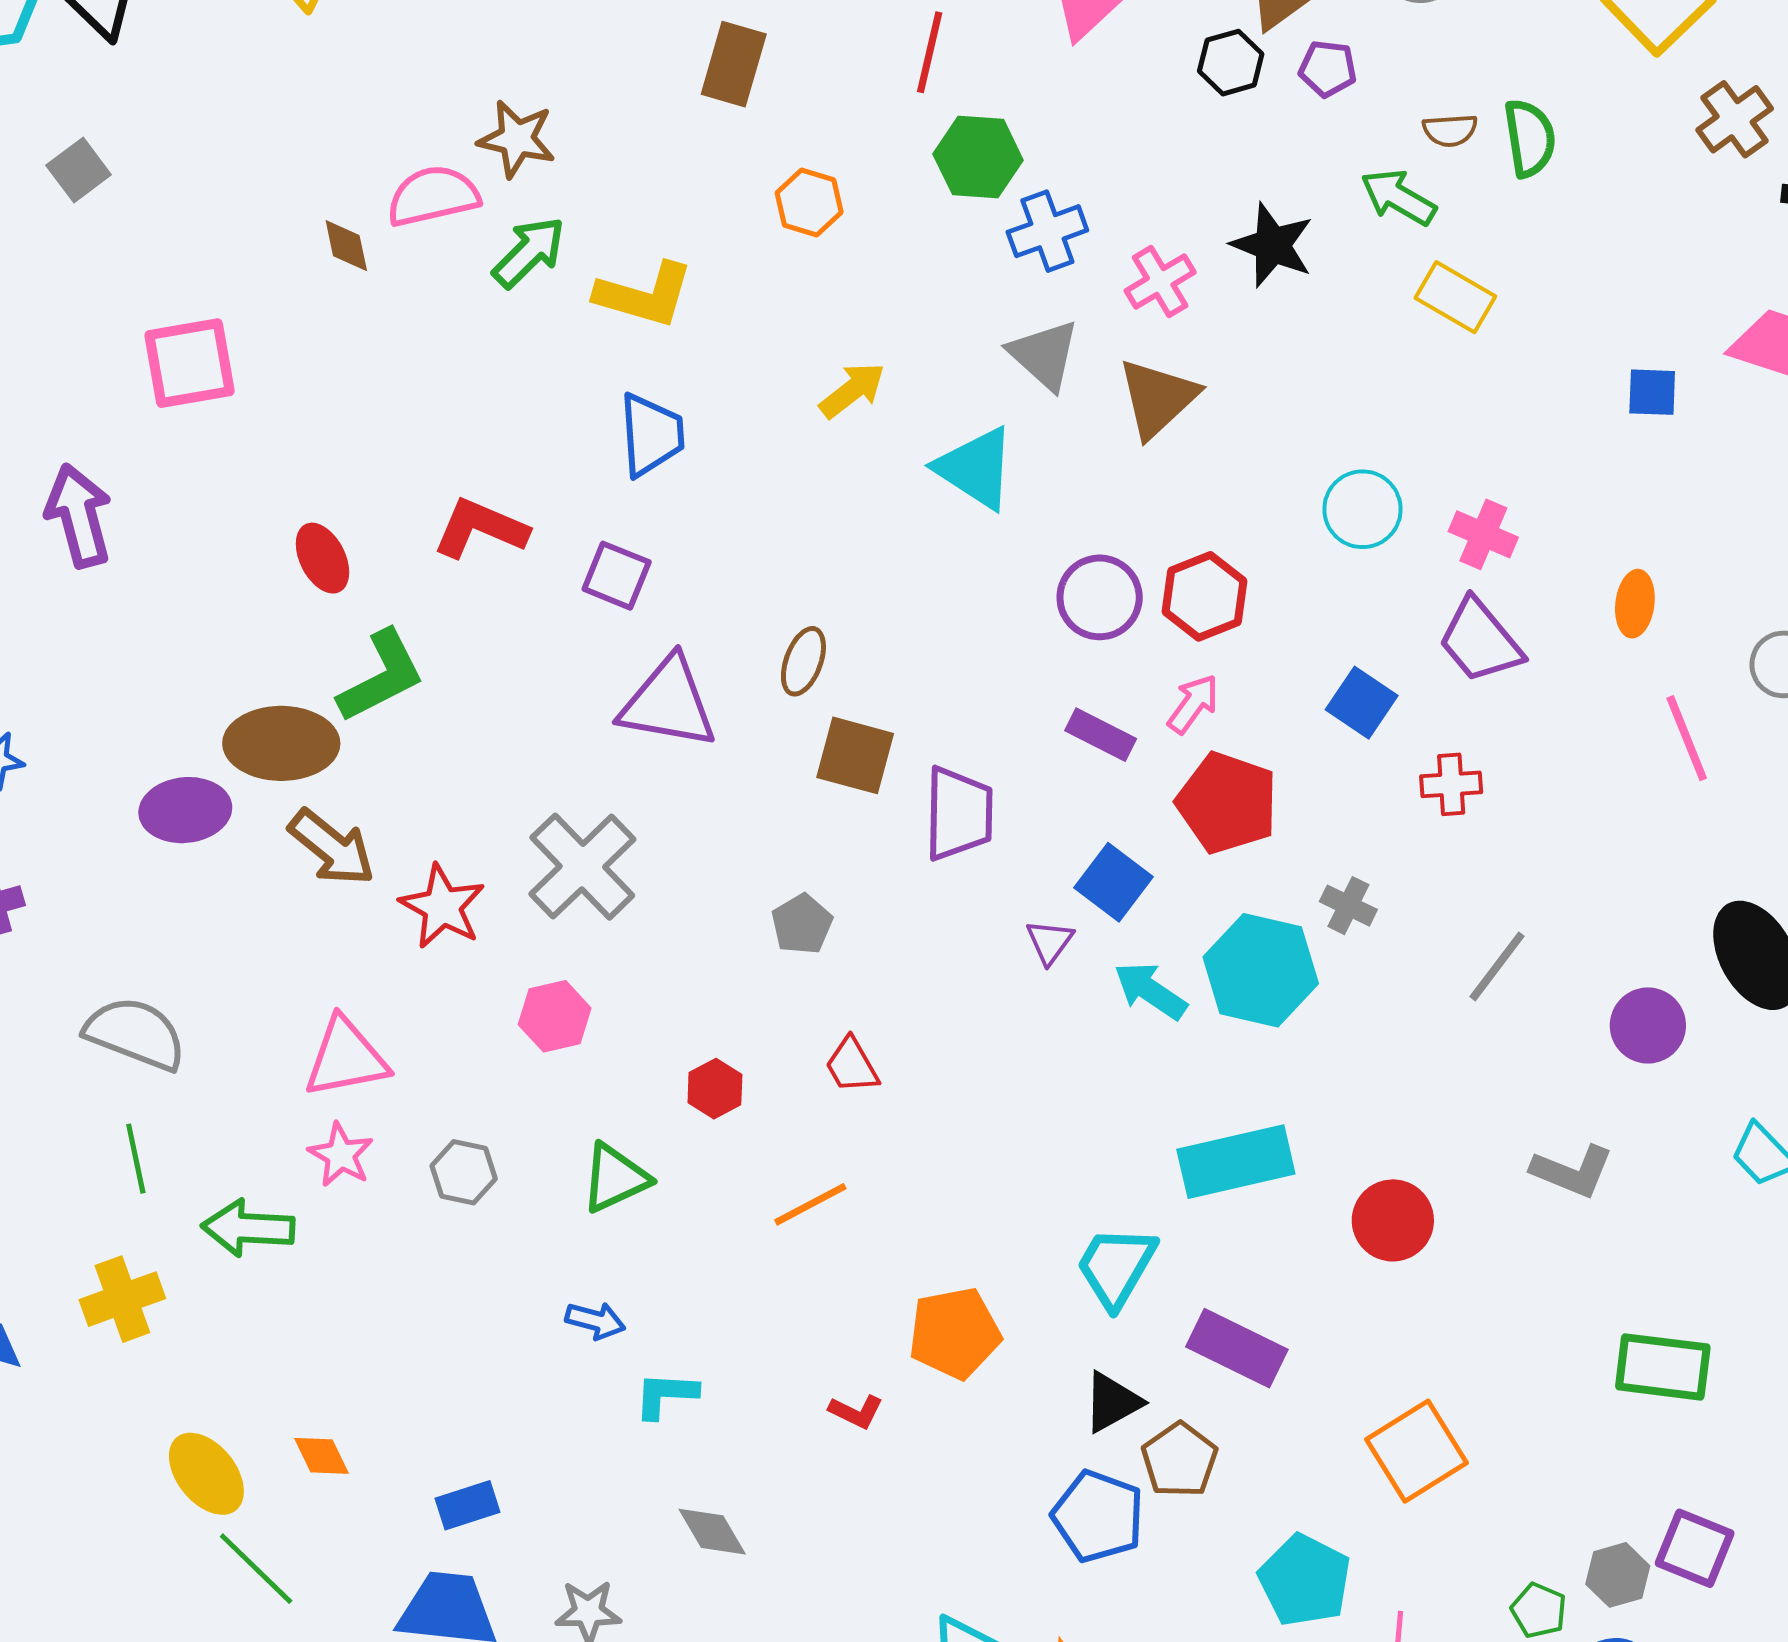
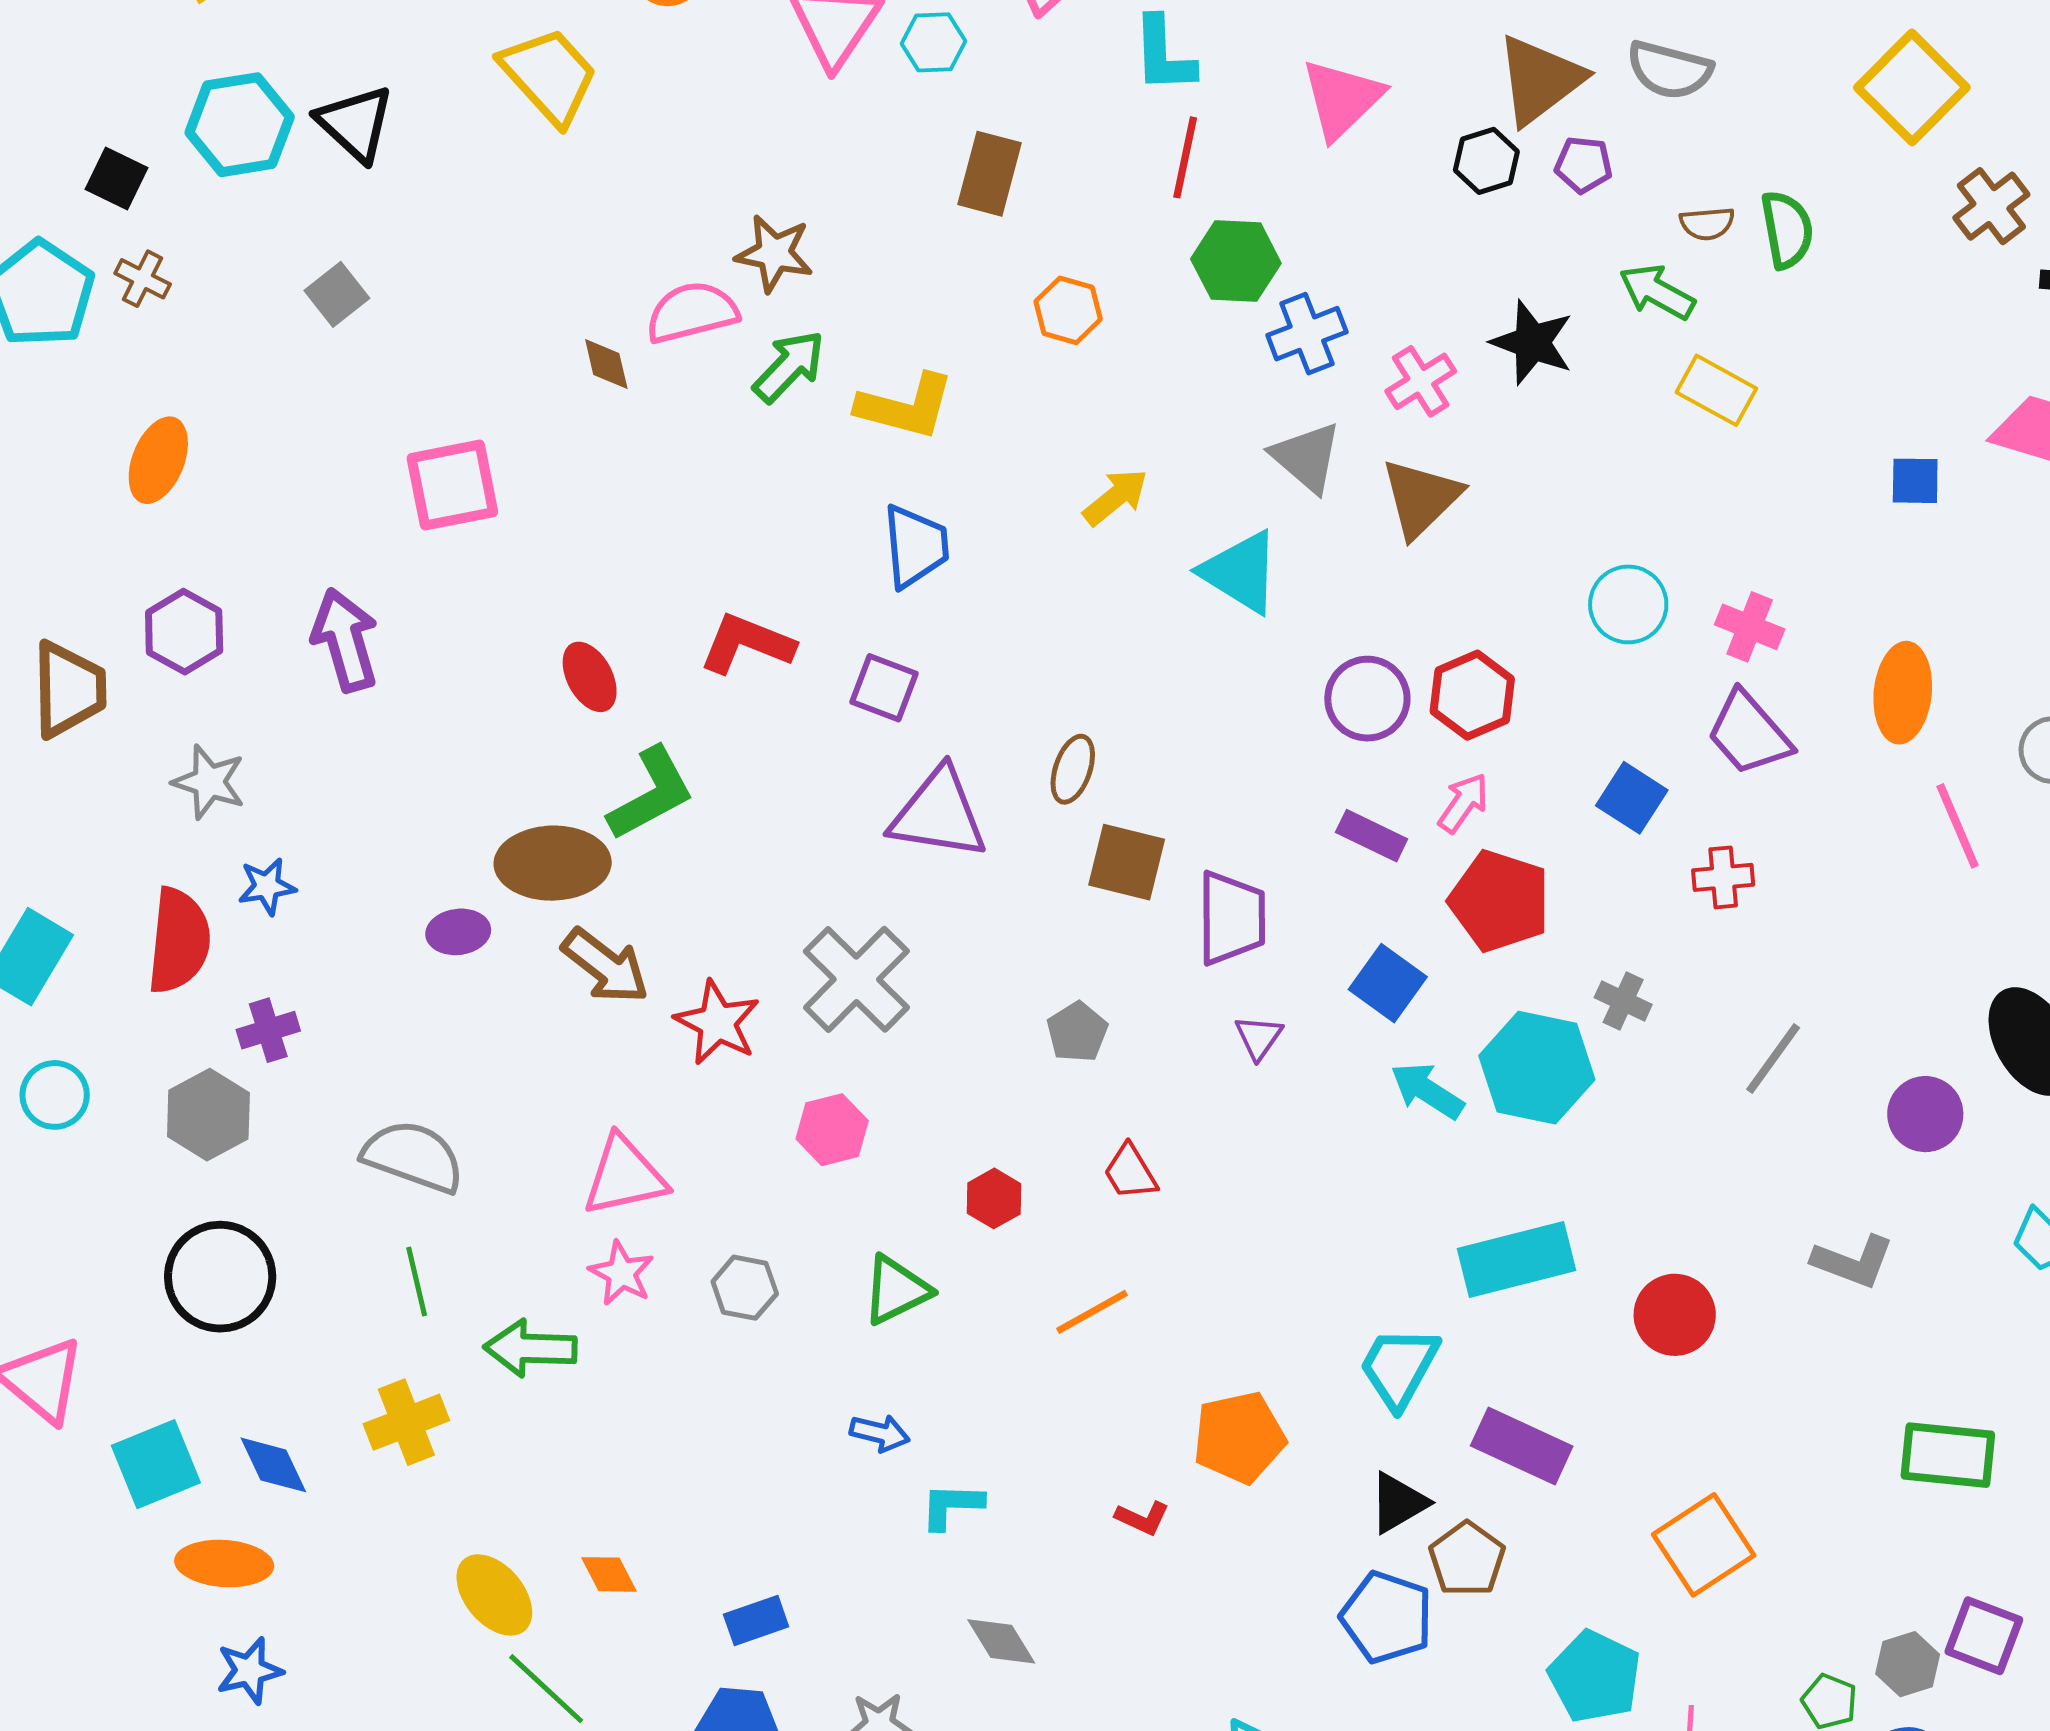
orange ellipse: (1635, 604) -> (1903, 693), size x1.5
purple ellipse: (185, 810) -> (458, 932), size x0.7
purple triangle: (1050, 942) -> (1259, 1037), moved

